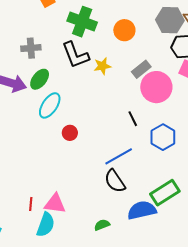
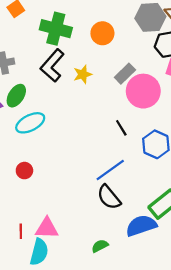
black L-shape: (75, 55) -> (52, 65), turned 68
cyan ellipse: (50, 105) -> (30, 123), turned 36
red circle: (70, 133) -> (24, 171), moved

